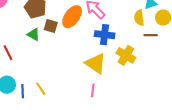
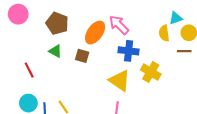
brown square: (51, 26) -> (82, 56), moved
brown line: (151, 35) -> (184, 51), moved

